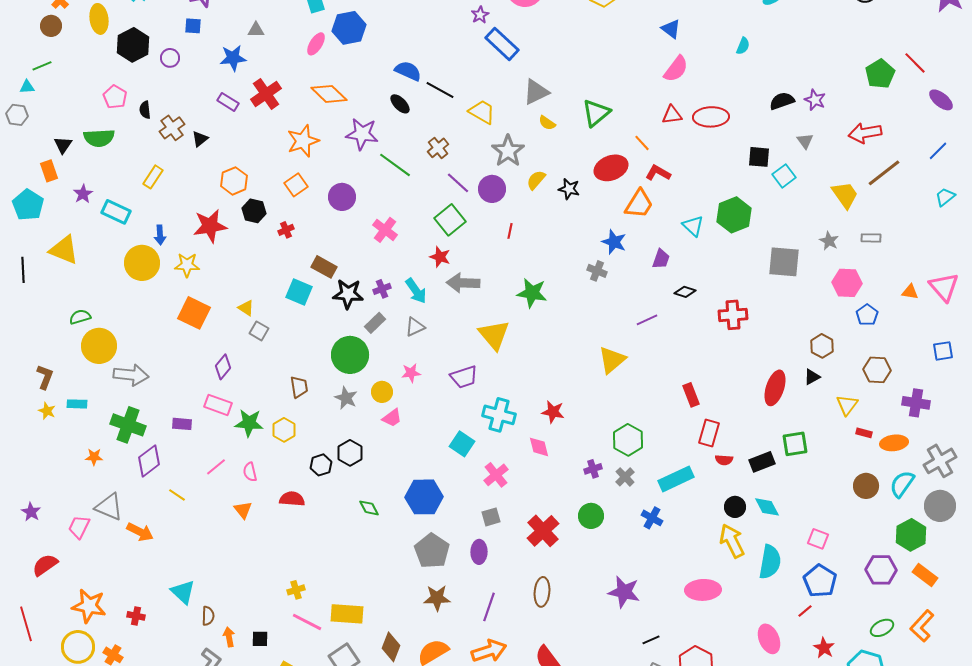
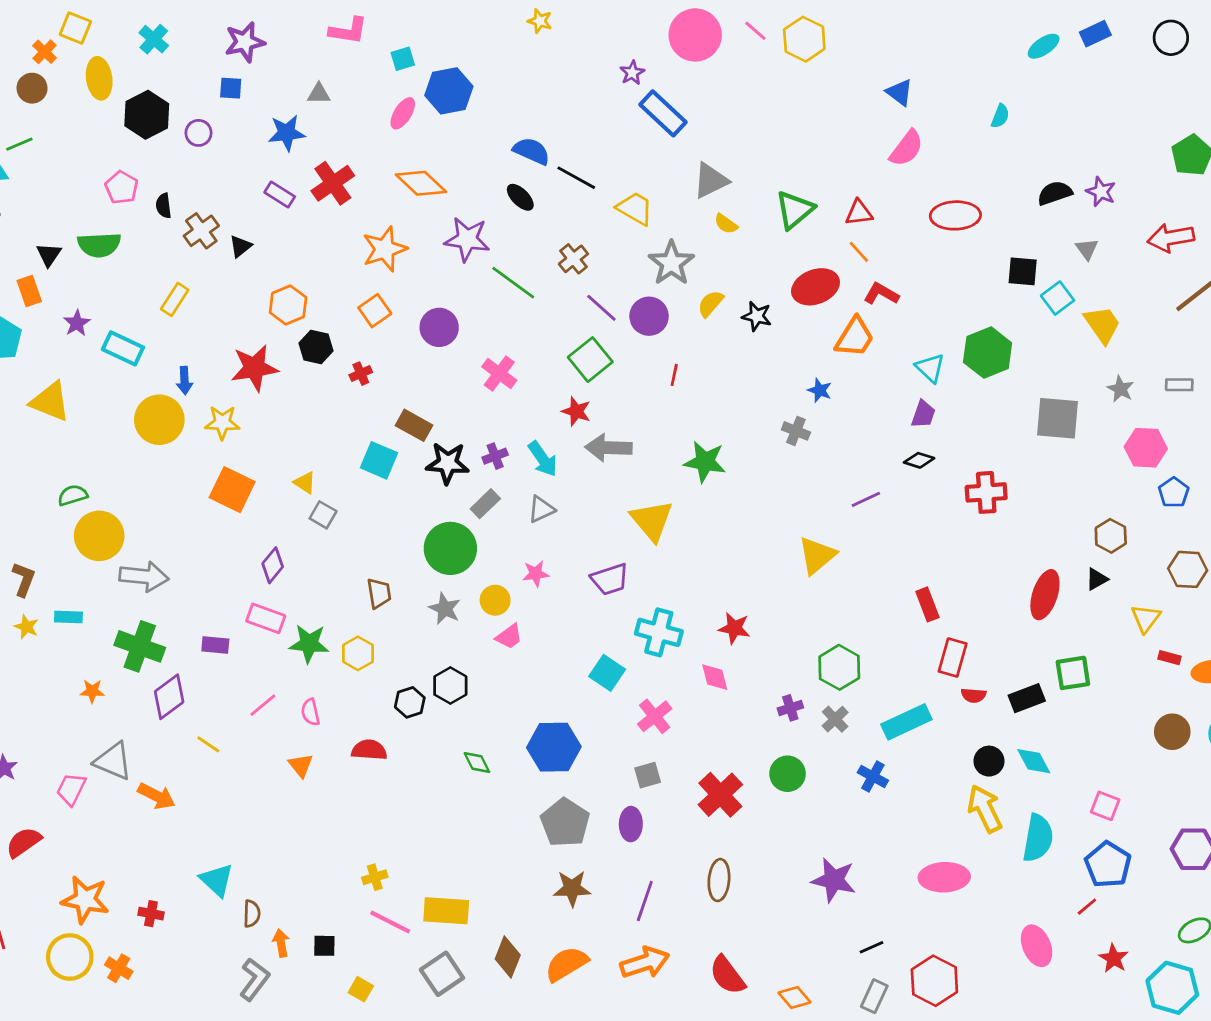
red triangle: (672, 115) -> (859, 213), moved
yellow trapezoid: (845, 195) -> (1102, 325), moved
blue star: (614, 242) -> (820, 390), size x0.7
purple trapezoid: (661, 259) -> (923, 414), moved

